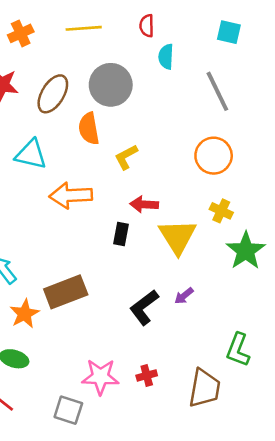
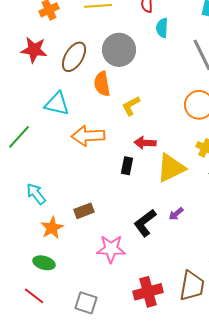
yellow triangle: (178, 237) -> (171, 168), turned 36
brown rectangle: (66, 292) -> (84, 211), size x0.6
red cross: (147, 375) -> (148, 292), moved, size x1.8
pink star: (100, 377) -> (111, 249), moved

